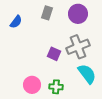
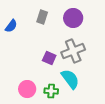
cyan semicircle: (87, 74) -> (70, 79), moved

